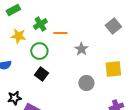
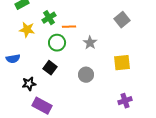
green circle: (39, 51) -> (57, 43), moved
gray circle: (86, 83) -> (86, 75), moved
black star: (14, 98) -> (29, 84), moved

